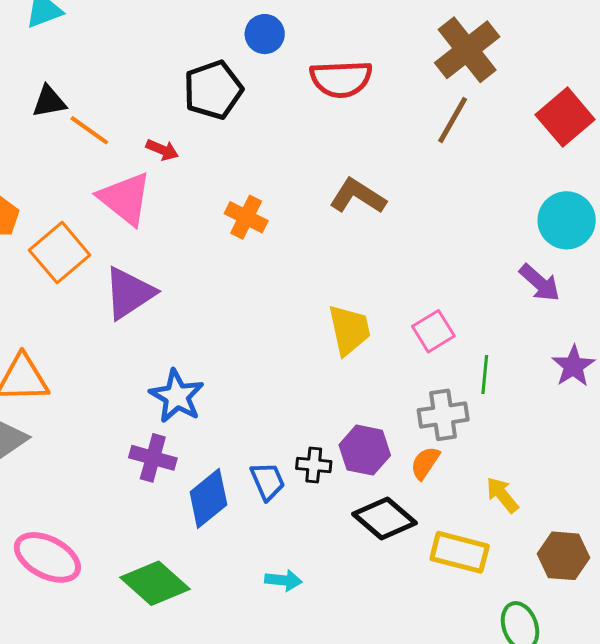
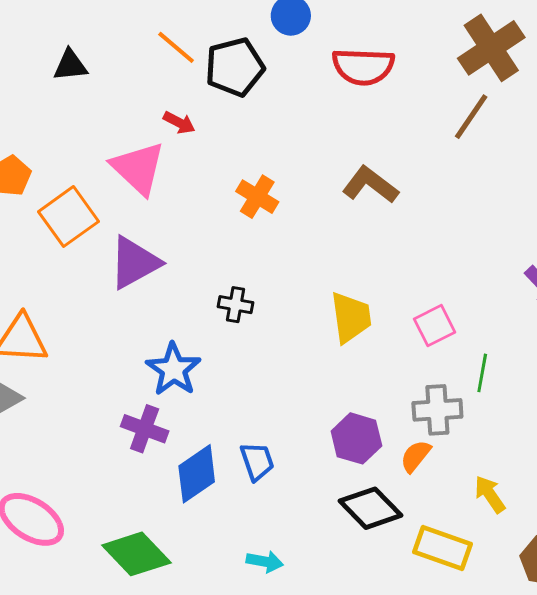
orange line: (89, 130) -> (176, 47), moved
black cross: (314, 465) -> (235, 305), moved

